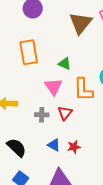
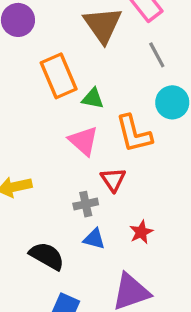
orange rectangle: (29, 52) -> (59, 76), moved
gray cross: (42, 115) -> (86, 204), moved
blue triangle: (54, 145) -> (94, 239), moved

